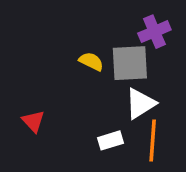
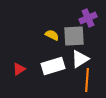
red triangle: (33, 121) -> (19, 69), turned 40
white rectangle: (111, 140) -> (53, 66), moved, size x1.6

